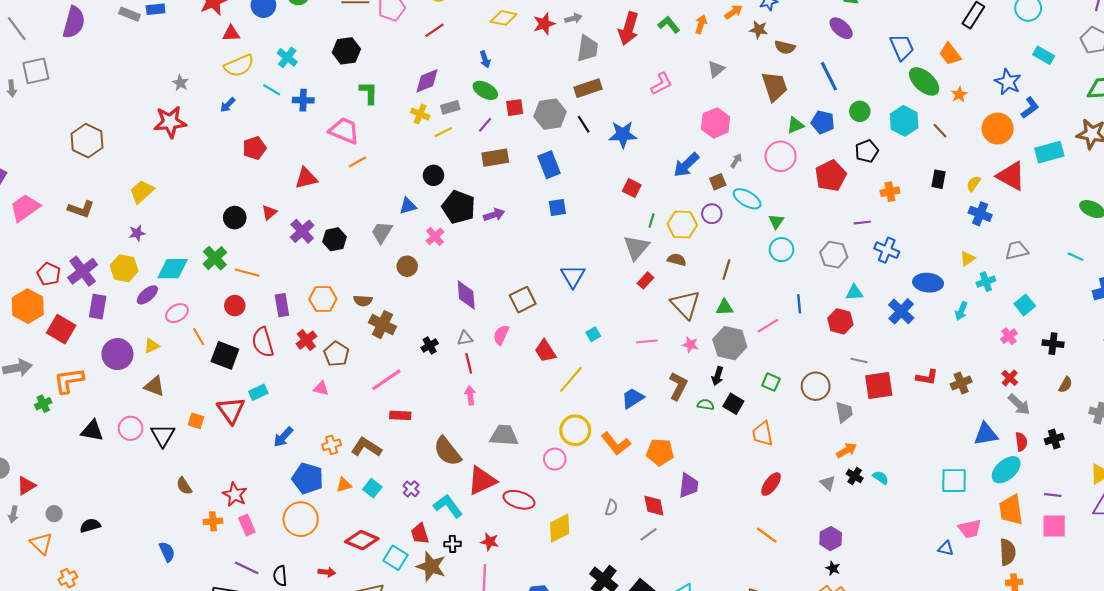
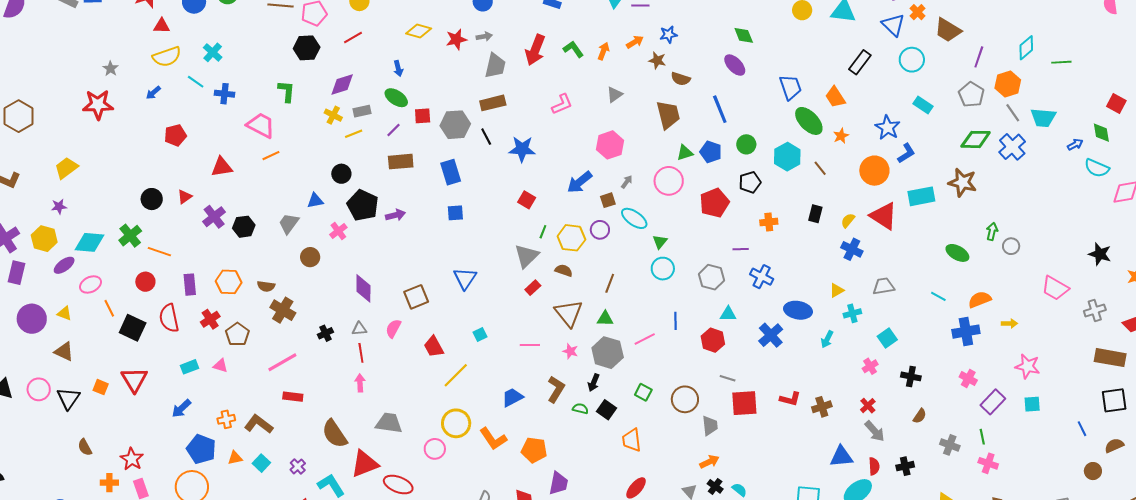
black hexagon: (346, 51) -> (307, 48), moved
yellow triangle: (152, 346) -> (64, 313), turned 42
cyan rectangle: (258, 392) -> (189, 367), moved

